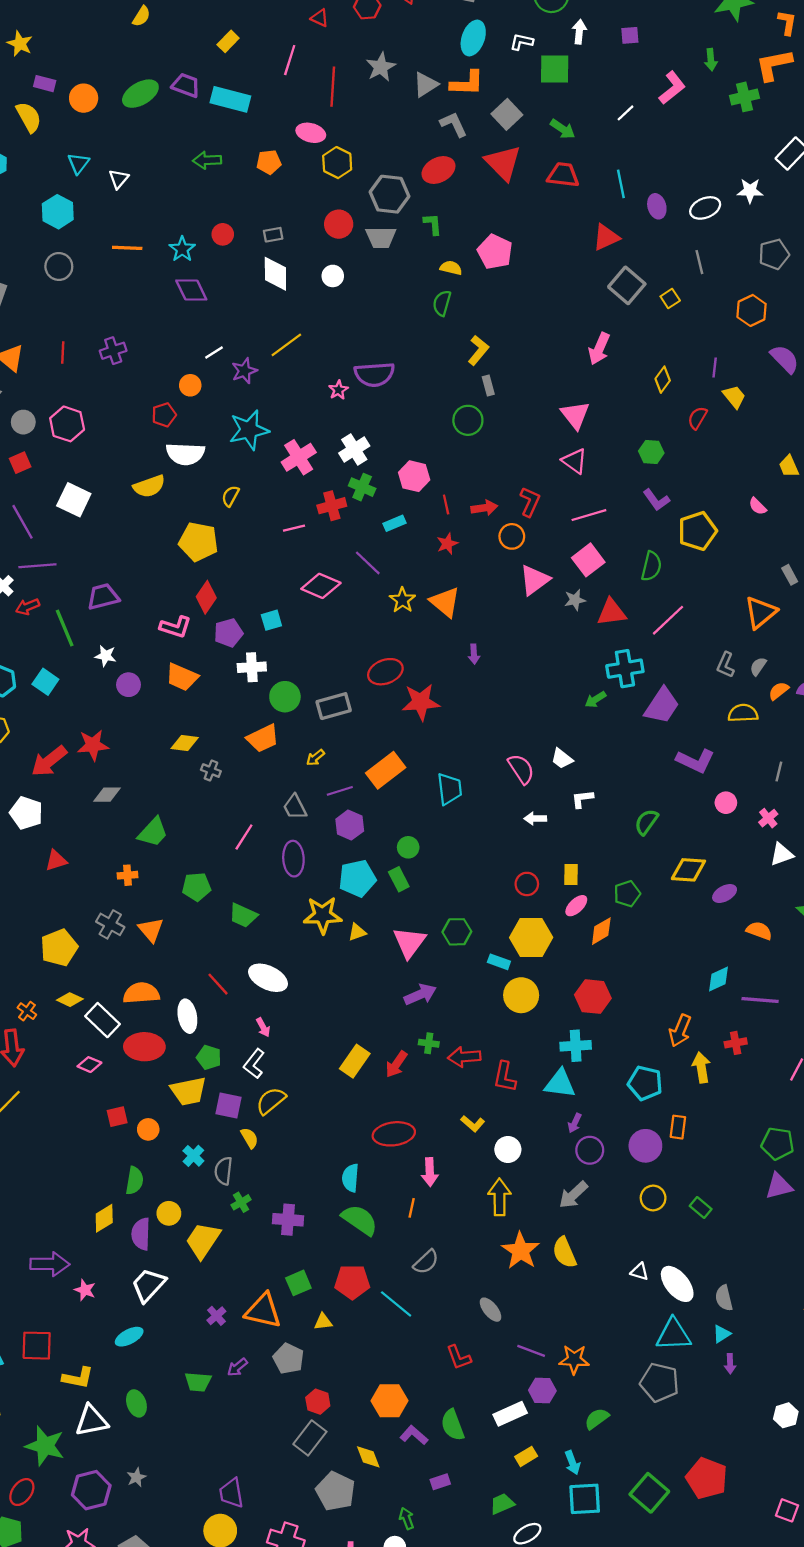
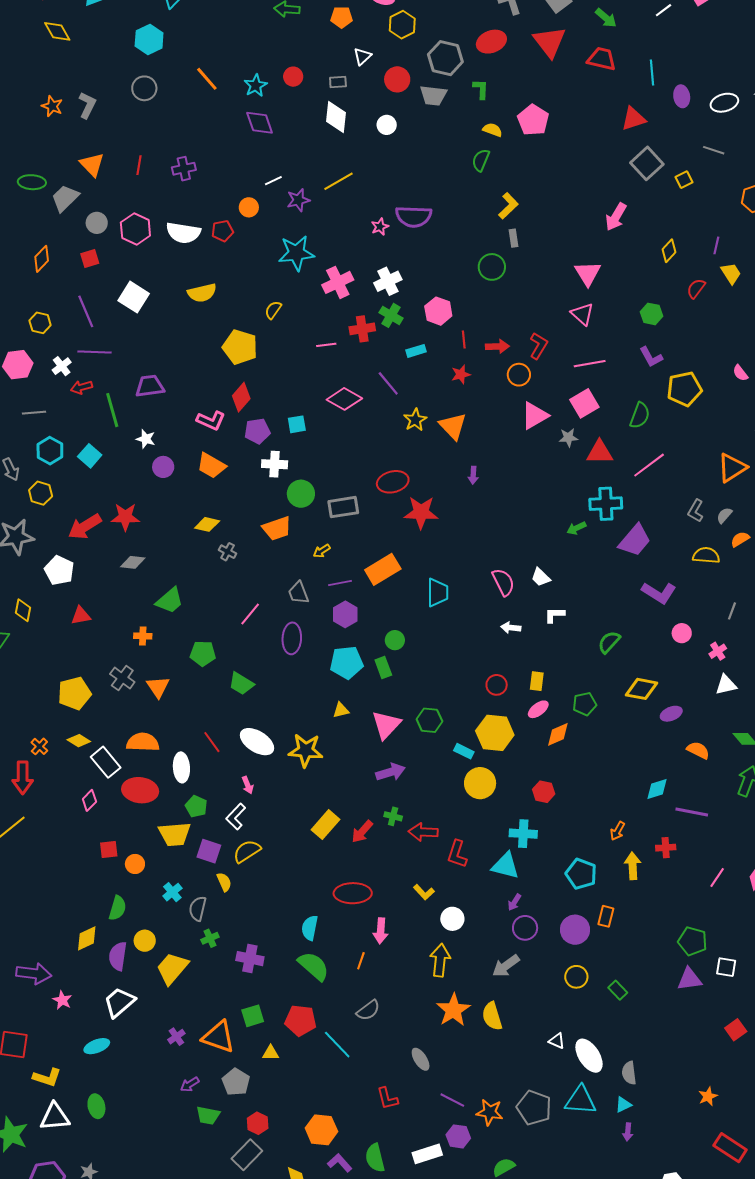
white triangle: (119, 179) -> (362, 56), moved
orange line: (127, 248) -> (207, 79), turned 40
gray line: (699, 262) -> (714, 150), turned -65
white semicircle: (185, 454) -> (183, 233), moved
yellow star: (323, 915) -> (306, 750), moved
red hexagon: (593, 997) -> (544, 792), size x0.7
orange arrow: (680, 1031) -> (618, 831), size x0.7
pink diamond: (89, 1065) -> (89, 800), turned -75
green trapezoid: (198, 1382) -> (208, 1115), moved
gray pentagon: (660, 1382) -> (534, 1108), moved

